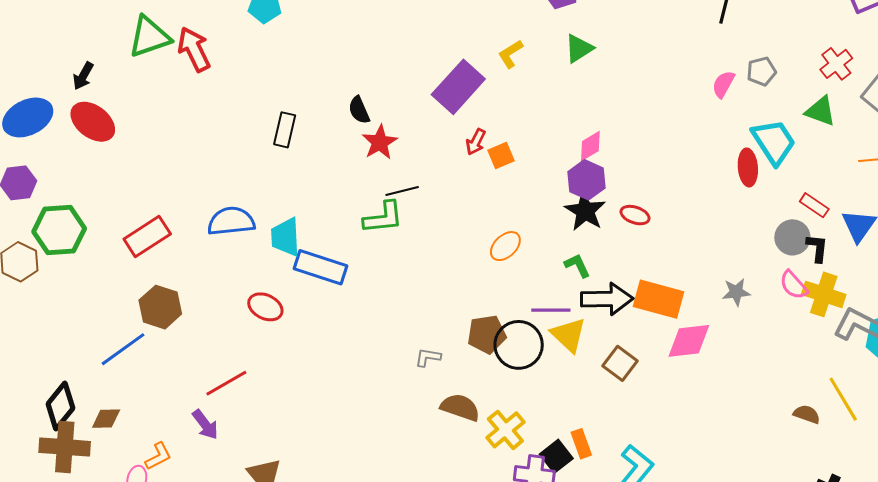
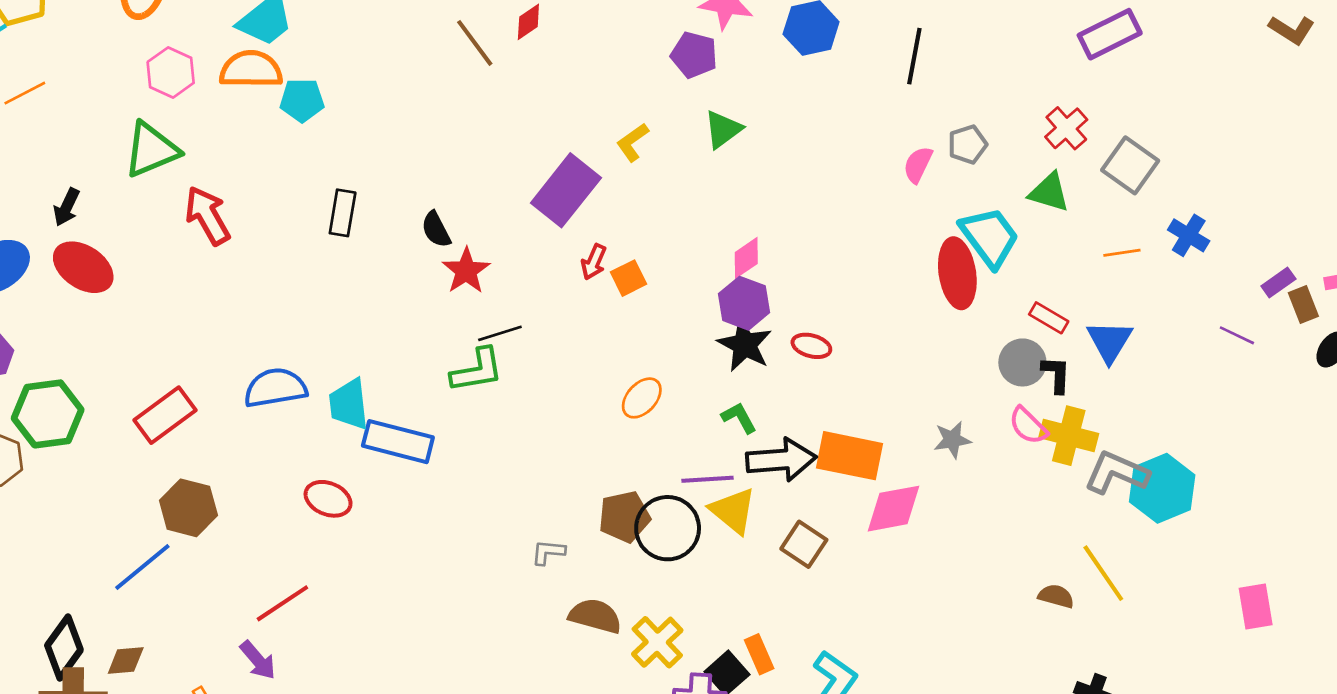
red arrow: (194, 49) -> (207, 216), moved
black rectangle: (285, 130) -> (343, 213), moved
red ellipse: (748, 167) -> (957, 273), size x1.4

